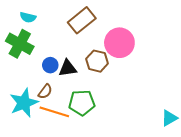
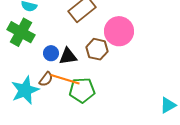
orange line: (54, 112) -> (65, 79), moved

